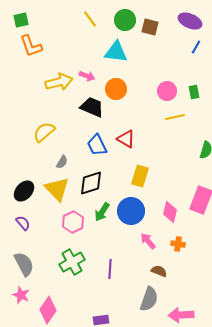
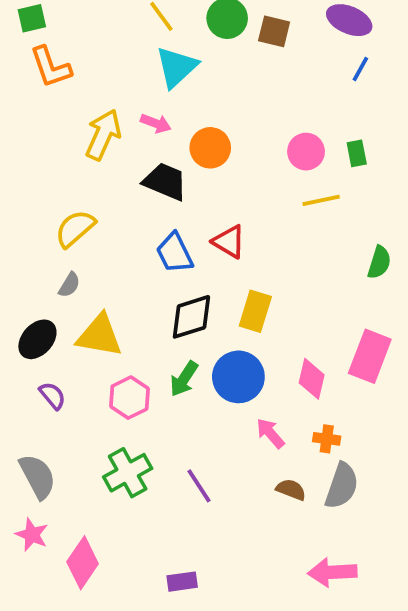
cyan triangle: (116, 52) -> (176, 67), moved, turned -50
yellow arrow: (59, 82) -> (103, 135), turned -52
gray semicircle: (62, 162) -> (69, 285), moved
black diamond: (91, 183) -> (191, 317), moved
yellow triangle: (57, 189) -> (99, 336), turned -36
purple semicircle: (23, 223) -> (52, 396), moved
purple line: (110, 269) -> (199, 486), turned -36
gray semicircle: (149, 299) -> (342, 486), moved

